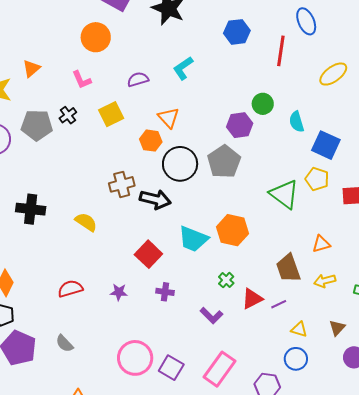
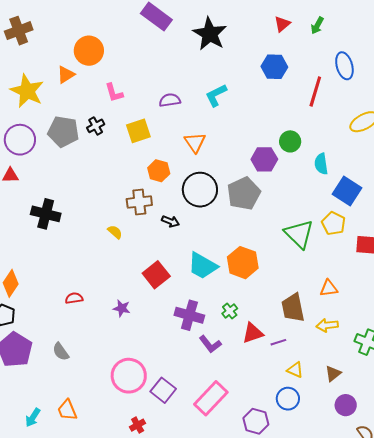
orange circle: (96, 37) -> (89, 51), moved
orange hexagon: (151, 141) -> (159, 171), moved
black arrow: (155, 199) -> (171, 221), size x0.6
yellow semicircle: (86, 222) -> (115, 232), moved, size x0.7
red semicircle: (70, 289) -> (74, 298), size x0.7
purple cross: (165, 292) -> (189, 315), moved, size x1.6

